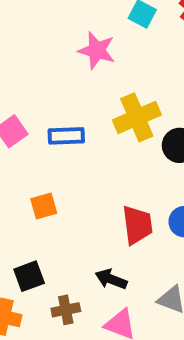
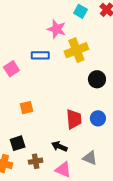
yellow cross: (137, 117) -> (76, 50), moved
blue rectangle: (66, 136) -> (40, 55), moved

